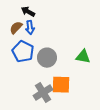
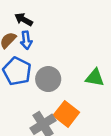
orange square: (61, 85) -> (66, 114), turned 36

